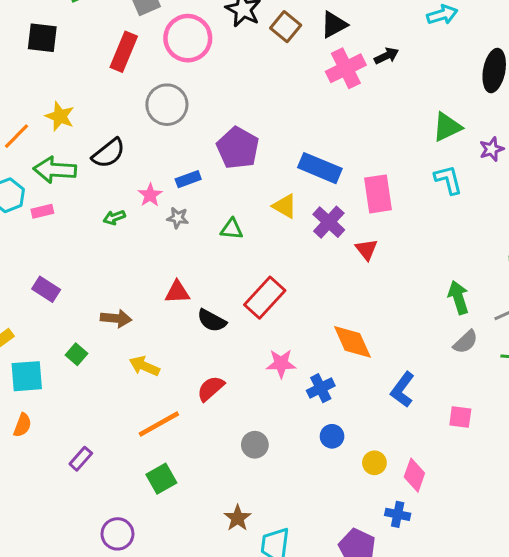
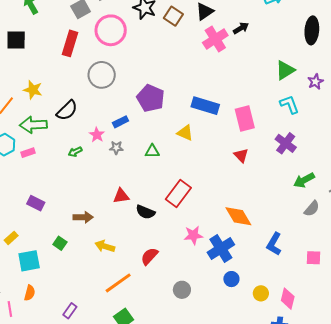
purple cross: (329, 222) -> (286, 143), moved
green arrow: (458, 297) -> (304, 180), turned -95
blue cross: (321, 388) -> (221, 249), size x1.5

